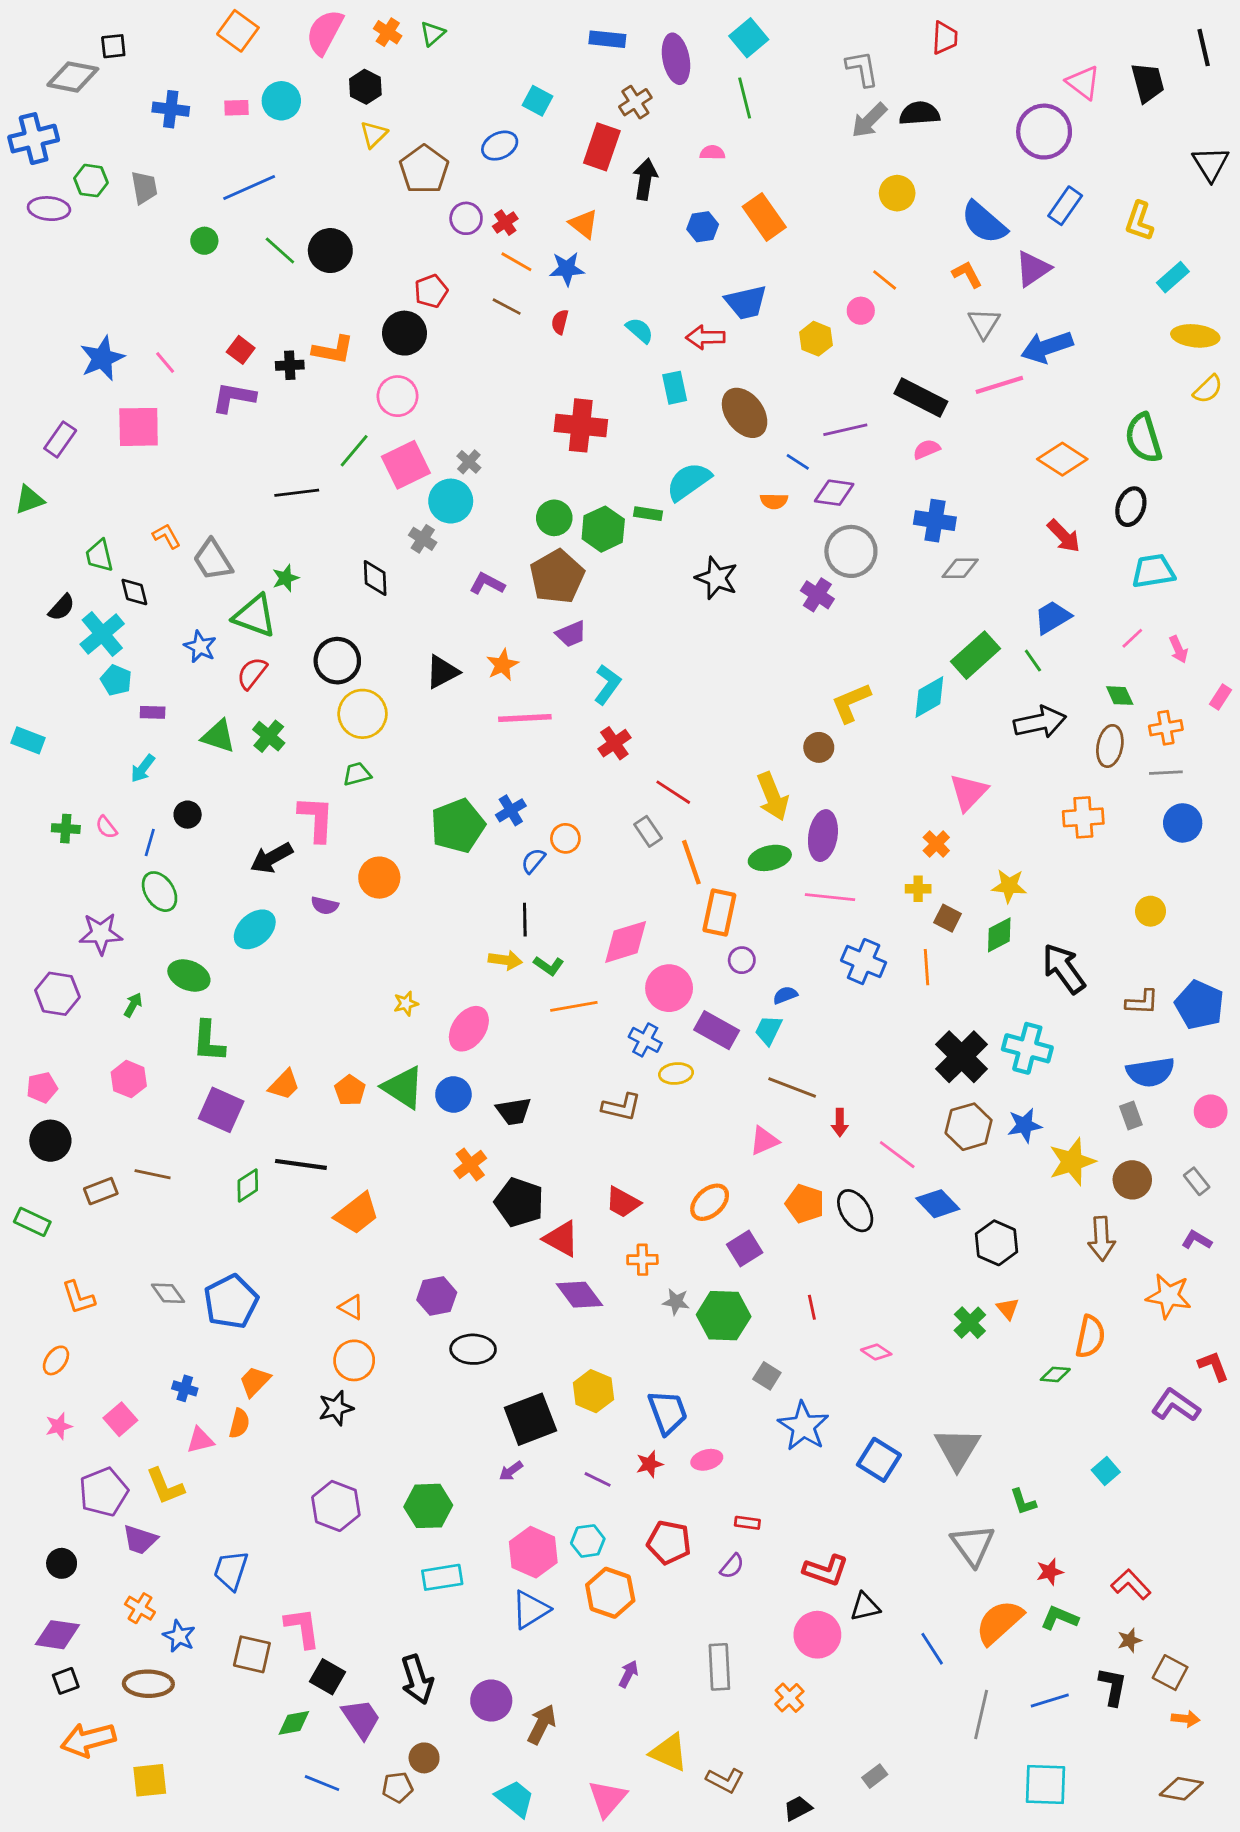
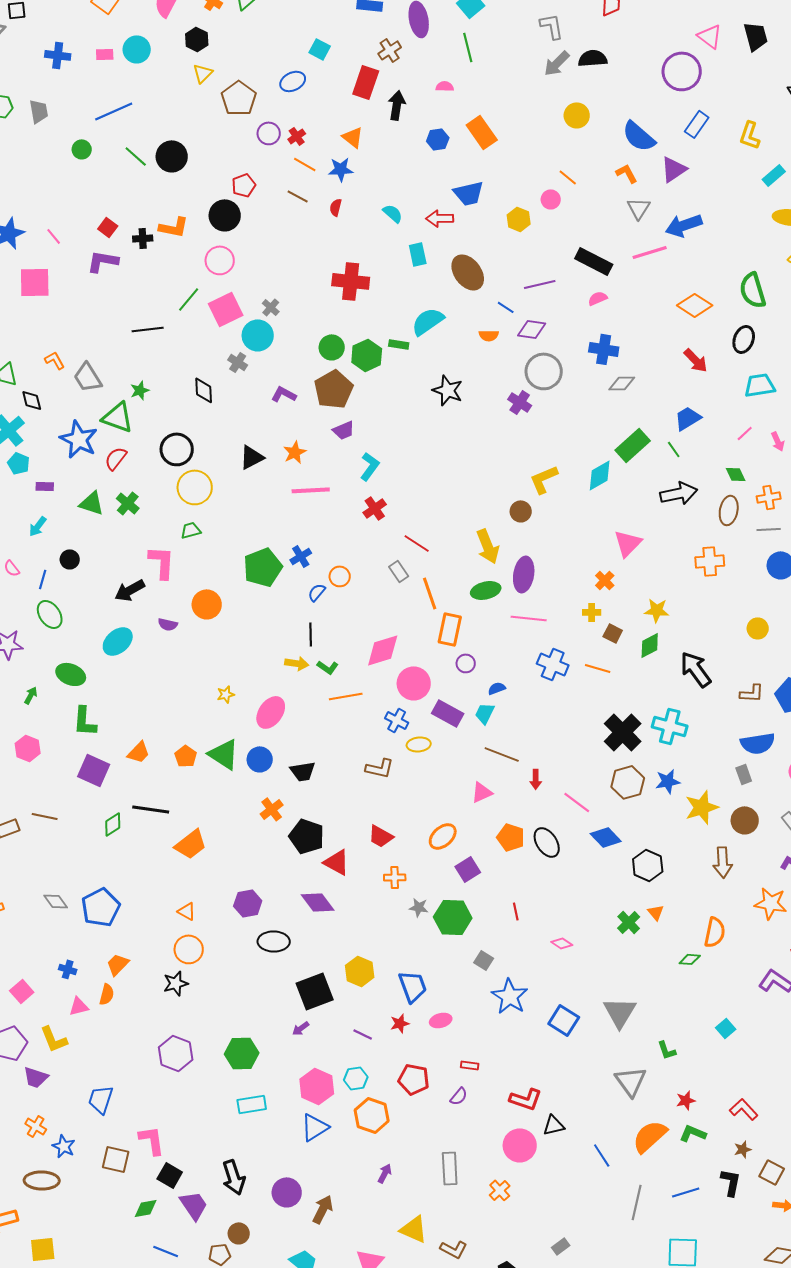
blue star: (200, 647) -> (79, 439), size x1.6
orange line: (927, 967) -> (598, 668), turned -70
purple diamond: (579, 1295) -> (318, 902), moved

